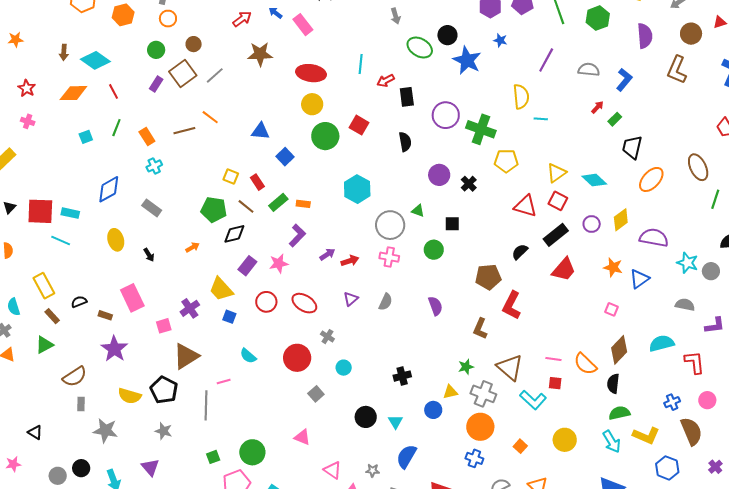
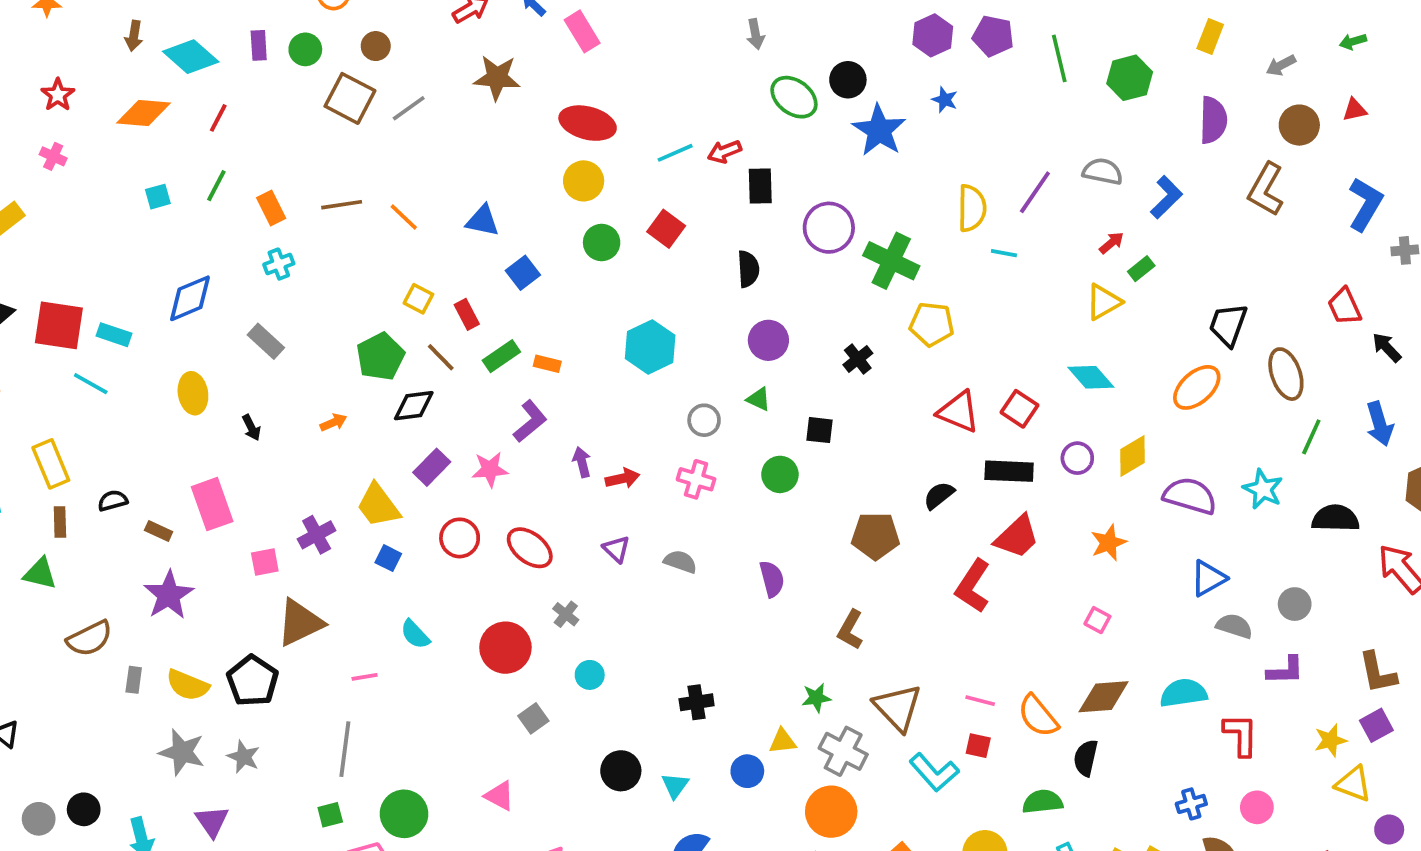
purple line: (546, 60) -> (1035, 192), moved
cyan line: (361, 64) -> (675, 153), moved, turned 54
brown square: (183, 73) -> (350, 98), turned -32
purple rectangle: (156, 84) -> (259, 45), moved, turned -42
red line: (114, 91) -> (218, 118), turned 49
orange line: (210, 117) -> (404, 217), moved
green circle: (325, 136) -> (602, 243), size x0.7
black trapezoid: (632, 147) -> (1228, 325), moved
yellow triangle: (557, 173) -> (1103, 302), moved
purple circle: (439, 175) -> (768, 340), moved
green pentagon: (214, 210) -> (380, 357), turned 30
gray circle: (390, 225) -> (704, 420), size x0.6
black rectangle: (556, 235) -> (1009, 471), turned 35
purple arrow: (327, 254) -> (582, 462), turned -77
cyan star: (687, 263) -> (1263, 489), moved
orange star: (613, 267) -> (1109, 543), turned 30
gray circle: (711, 271) -> (1295, 604), moved
blue triangle: (639, 279) -> (1208, 578), moved
purple triangle: (351, 299) -> (616, 549), turned -42
gray semicircle: (386, 302) -> (680, 562), turned -102
red L-shape: (512, 305) -> (973, 586), moved
brown rectangle: (52, 316) -> (60, 522), turned 35
green triangle: (44, 345) -> (40, 573), turned 36
brown diamond: (619, 350) -> (1104, 697), turned 36
gray rectangle: (81, 404) -> (134, 680), moved
gray line: (206, 405) -> (345, 749), moved
green semicircle: (619, 413) -> (1043, 802), moved
gray star: (105, 431) -> (182, 752), moved

